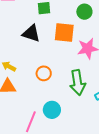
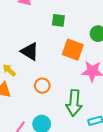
black triangle: (31, 33) -> (30, 51), moved

